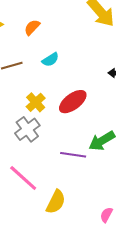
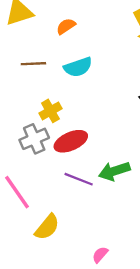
cyan semicircle: (50, 60) -> (78, 67), size x1.4
red ellipse: (73, 102) -> (71, 141), moved

